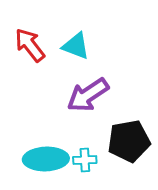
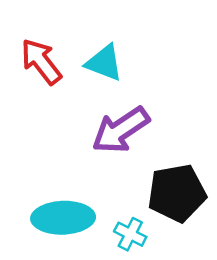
cyan cross: (85, 160) -> (130, 234), moved, turned 30

